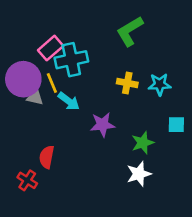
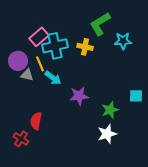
purple circle: (23, 79) -> (18, 61), size x0.7
yellow cross: (127, 83) -> (85, 47), moved
cyan star: (160, 84) -> (123, 41), moved

